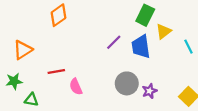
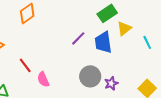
green rectangle: (145, 15) -> (107, 13), turned 30
red line: (56, 72) -> (25, 65), turned 63

